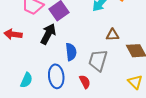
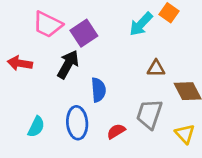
gray trapezoid: (98, 60) -> (149, 114), moved
red semicircle: (85, 82) -> (116, 131), turned -96

